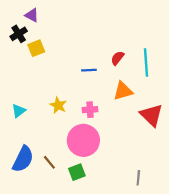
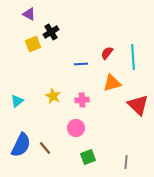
black cross: (19, 34) -> (51, 32), moved
pink circle: (83, 140) -> (76, 128), size x0.6
green square: (77, 172) -> (88, 157), moved

